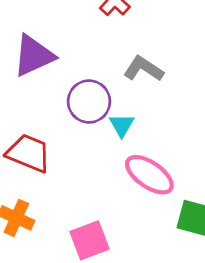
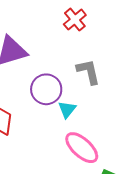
gray L-shape: (143, 69) -> (88, 72), turned 36

